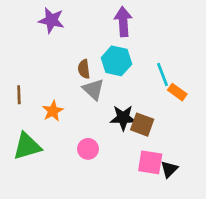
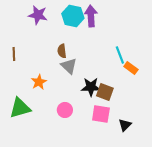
cyan hexagon: (116, 61) -> (73, 16), moved
brown line: (19, 95) -> (14, 54), moved
pink square: (150, 162) -> (101, 114), moved

